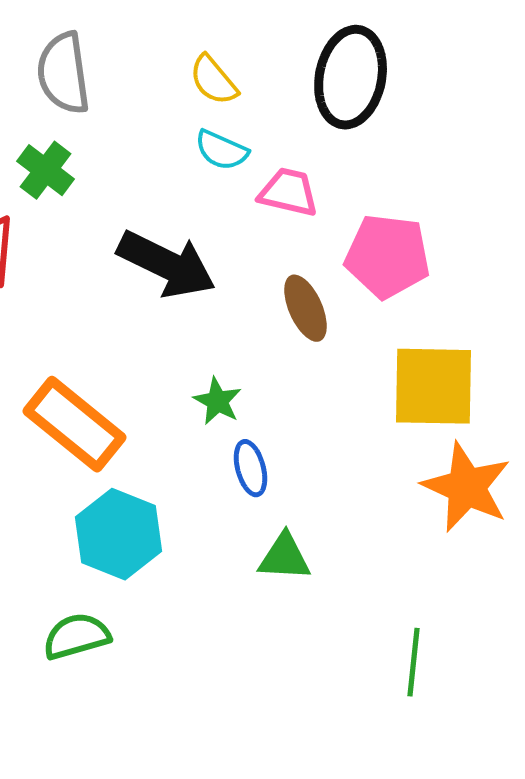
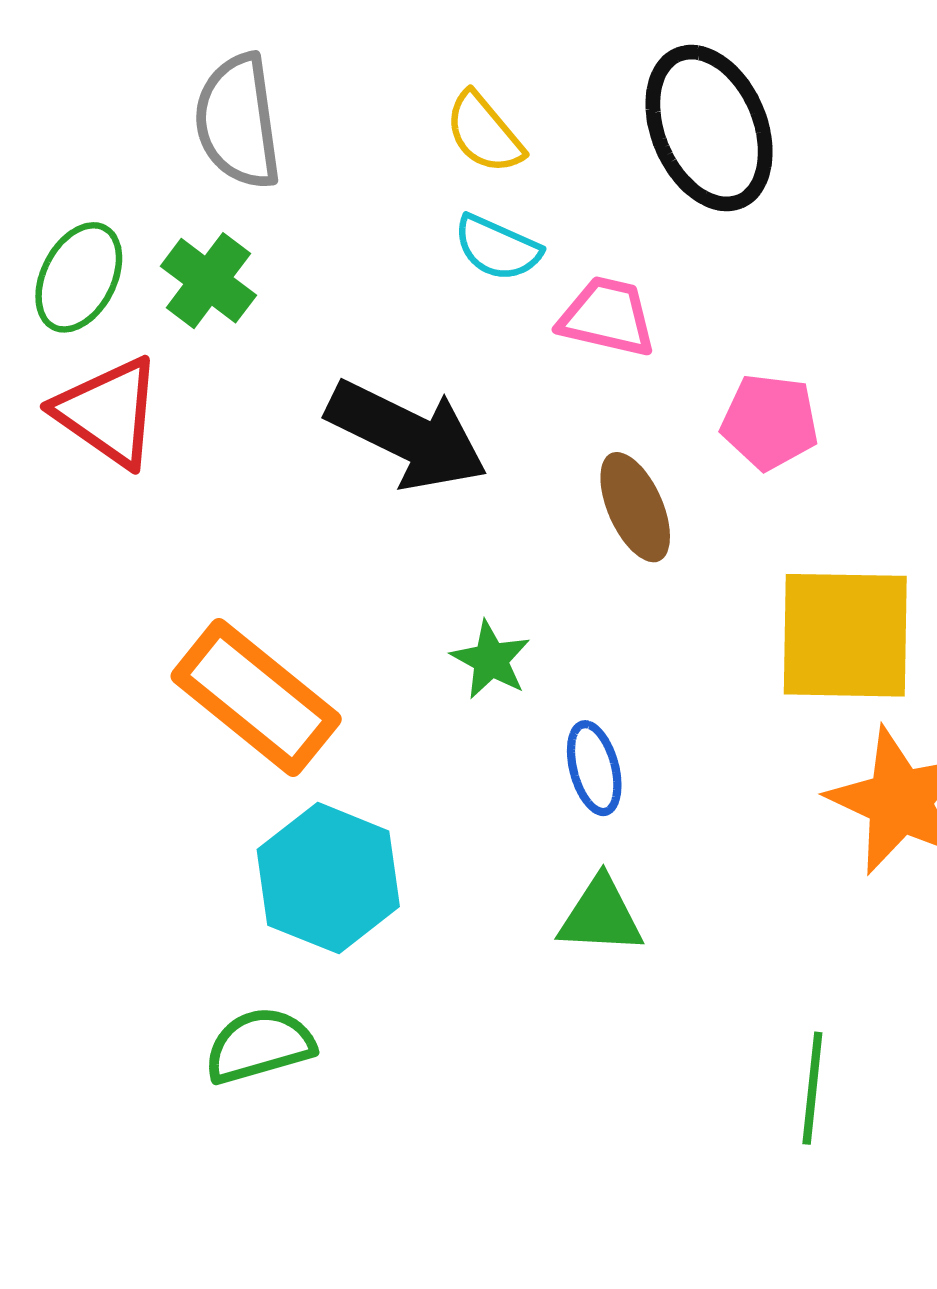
black ellipse: (351, 77) -> (709, 128), turned -34
pink pentagon: (388, 256) -> (770, 422), size x0.7
blue ellipse: (251, 468) -> (594, 768), moved

